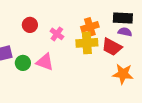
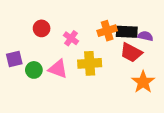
black rectangle: (123, 18) -> (127, 32), moved
yellow cross: (87, 43) -> (90, 63), moved
orange star: (123, 74) -> (143, 82), turned 30

